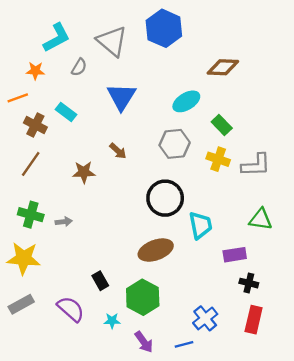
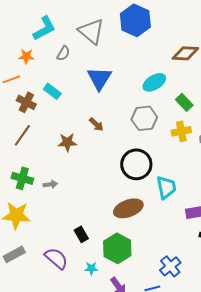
yellow cross: (218, 159) -> (181, 131), turned -30

